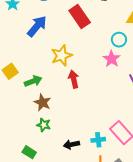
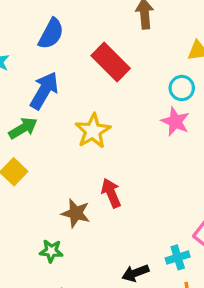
red arrow: (74, 79) -> (111, 193), moved
green arrow: (33, 81) -> (23, 128), moved
green star: (44, 125) -> (51, 251), moved

